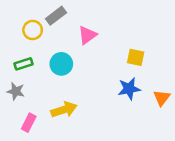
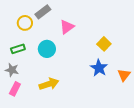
yellow square: (136, 57) -> (104, 44), turned 32
blue star: (129, 89) -> (99, 68), turned -30
pink rectangle: (29, 123) -> (15, 89), moved

